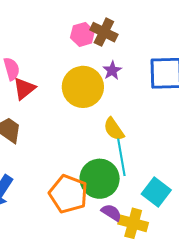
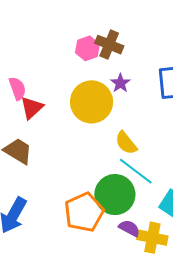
cyan line: (121, 157) -> (136, 171), turned -39
orange pentagon: (68, 194) -> (84, 212), turned 30

